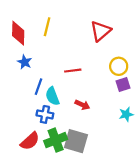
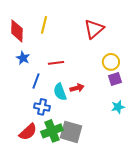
red line: (73, 71) -> (56, 63), moved
cyan semicircle: (52, 96) -> (60, 92), moved
red arrow: (82, 105) -> (77, 88), moved, turned -40

